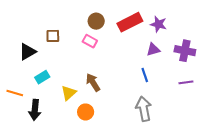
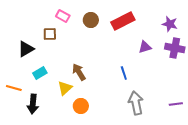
purple star: (158, 24) -> (170, 24), moved
pink rectangle: (90, 41) -> (63, 16), moved
blue line: (145, 75) -> (124, 73), moved
brown arrow: (93, 82) -> (79, 72), moved
purple line: (186, 82) -> (176, 104), moved

